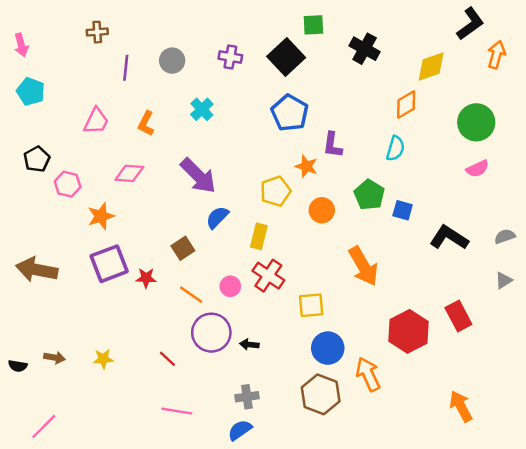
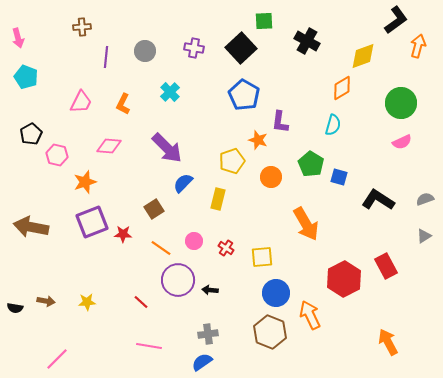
red cross: (268, 276) -> (226, 248), moved, size x0.6
pink line: (44, 426) -> (57, 359), moved

